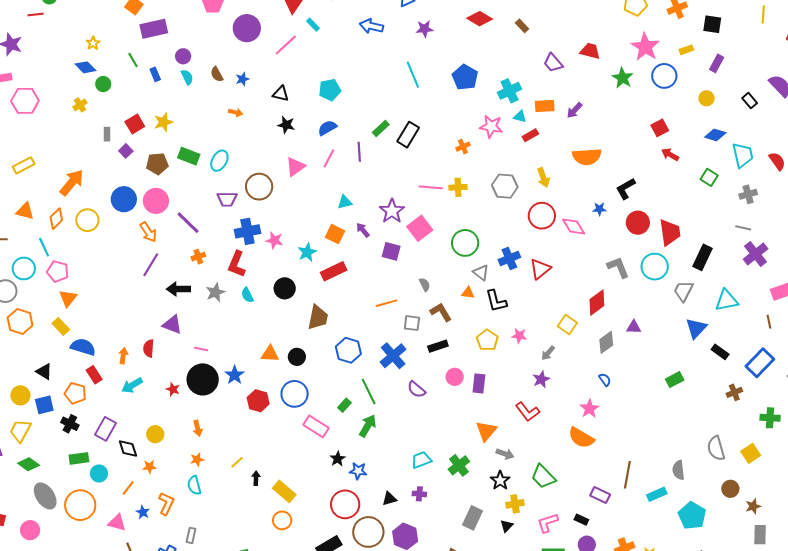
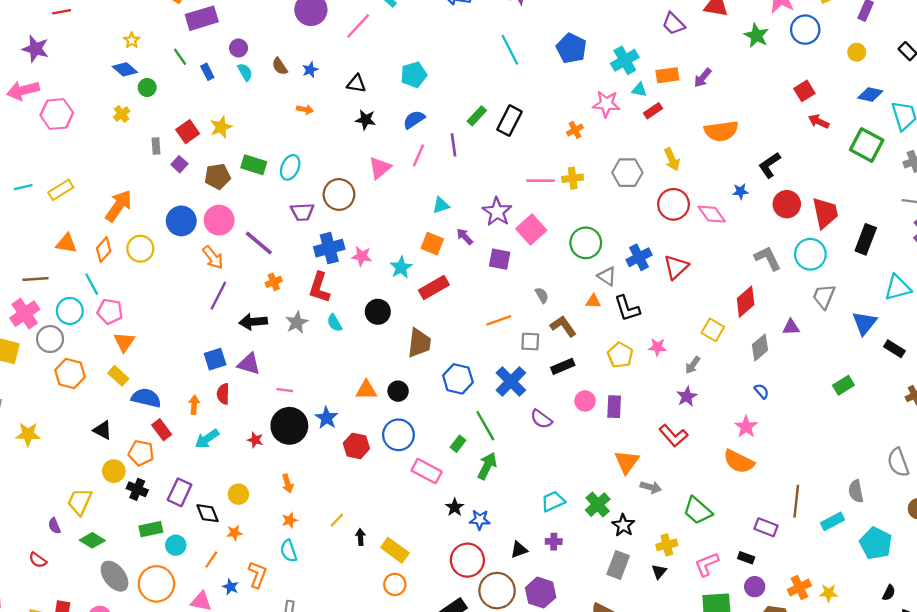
green square: (709, 177) -> (867, 145), size x1.6
gray trapezoid: (683, 291) -> (824, 297), moved
yellow circle: (20, 395) -> (114, 471), moved
blue square: (44, 405) -> (215, 359), moved
black star: (500, 480) -> (623, 525), moved

